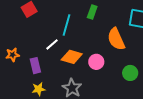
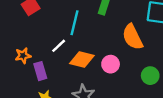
orange star: (13, 55) -> (23, 56), moved

